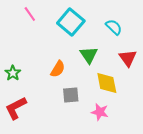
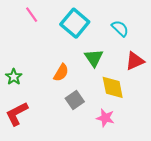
red triangle: (128, 58) -> (135, 61), turned 42
gray square: (71, 95) -> (75, 100), turned -30

